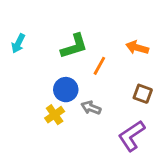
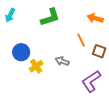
orange line: (99, 66) -> (81, 40), moved, turned -56
blue circle: (66, 90) -> (21, 52), moved

